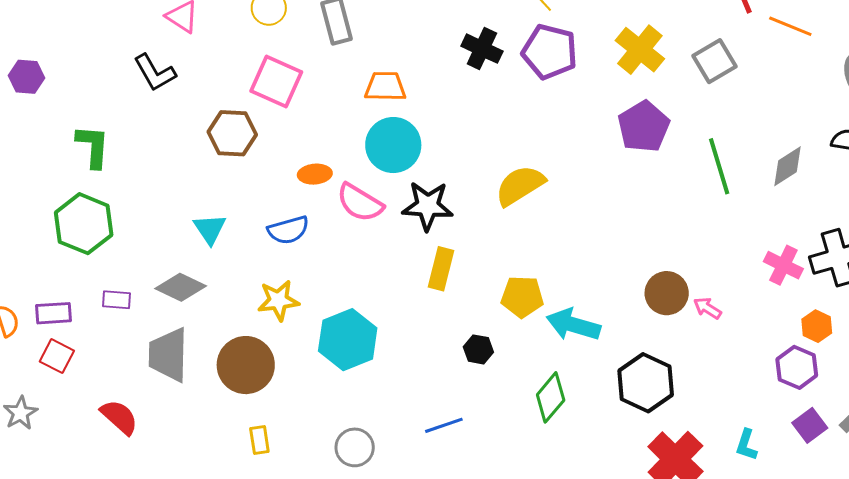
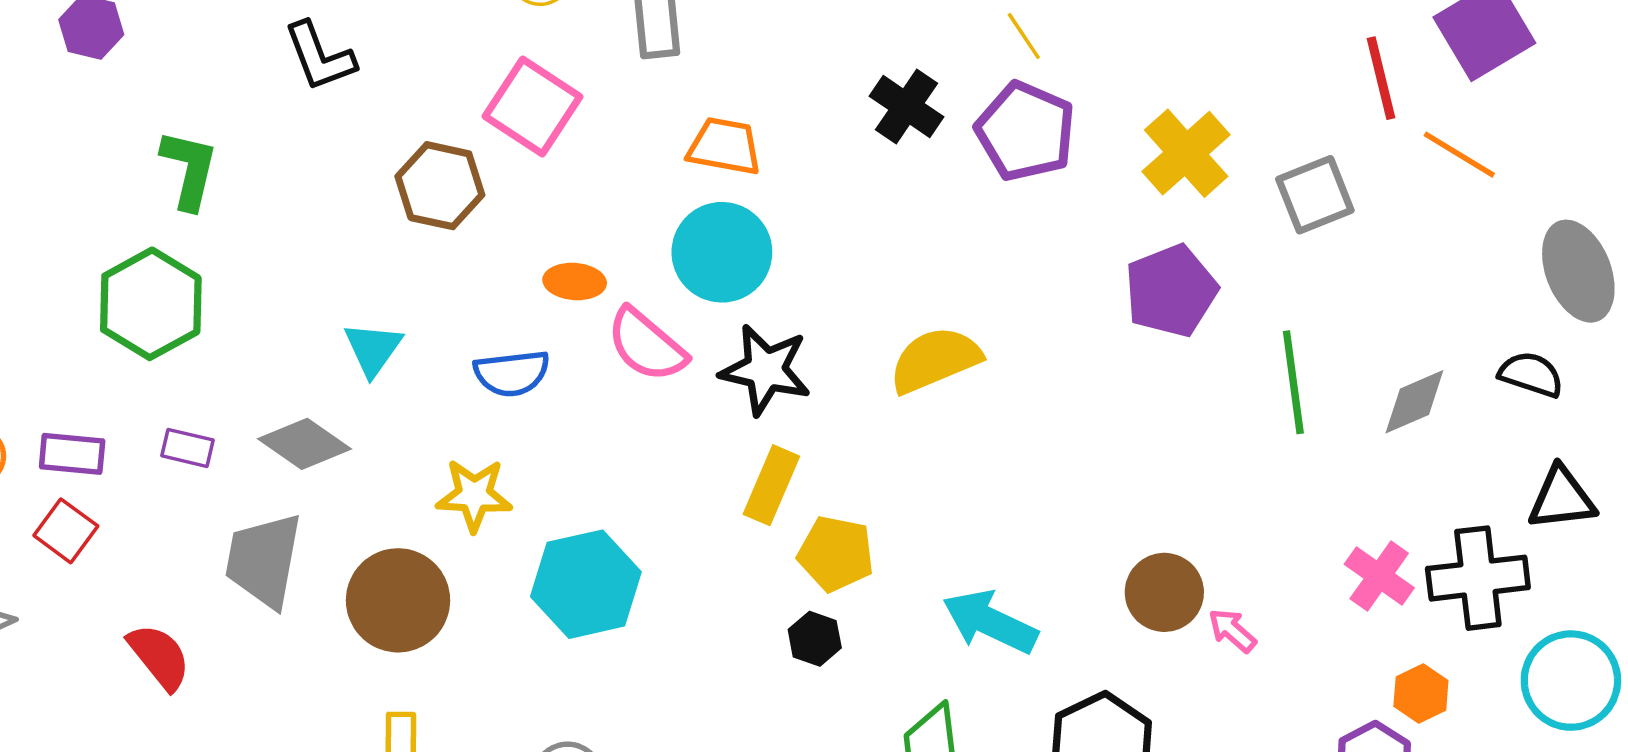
yellow pentagon: (522, 297) -> (836, 554), moved

